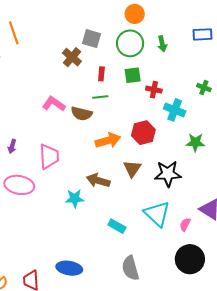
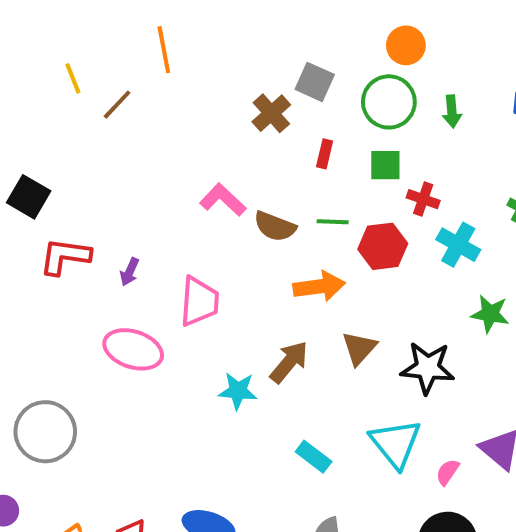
green line: (100, 97) -> (333, 222), moved
red hexagon: (143, 133) -> (383, 246), moved
brown arrow: (98, 180) -> (289, 362), turned 105

